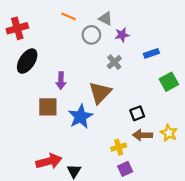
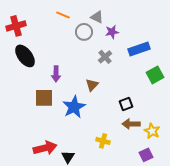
blue rectangle: (151, 53) -> (139, 49), size x1.5
black ellipse: (27, 61) -> (25, 56), turned -70
brown triangle: (100, 93) -> (92, 85), size x0.6
yellow star: (169, 133) -> (152, 131), moved
yellow cross: (119, 147) -> (103, 141), moved, turned 32
purple square: (125, 169) -> (146, 155), moved

